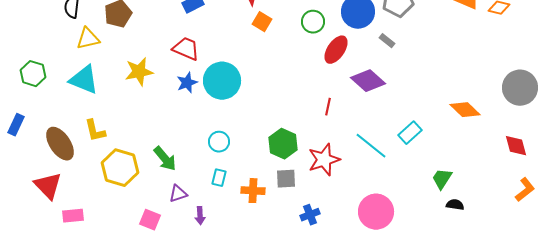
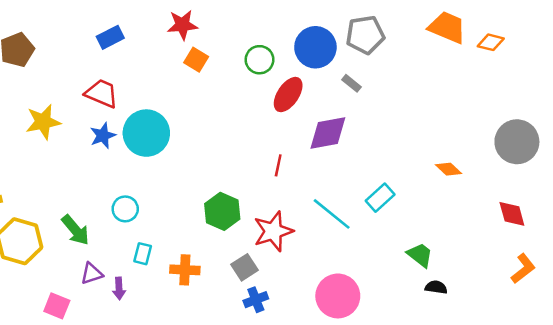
purple diamond: (368, 81) -> (328, 133), turned -52
orange diamond: (465, 110) -> (449, 169), size x0.7
cyan circle: (219, 142) -> (125, 209), moved
gray square: (286, 179) -> (245, 267), moved, turned -30
green trapezoid: (442, 179) -> (420, 255), turned 95
purple arrow: (200, 216) -> (119, 288), moved

